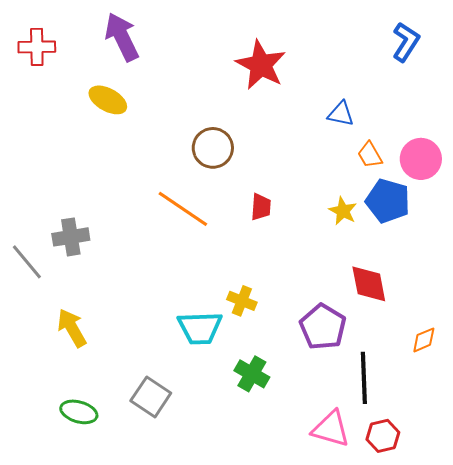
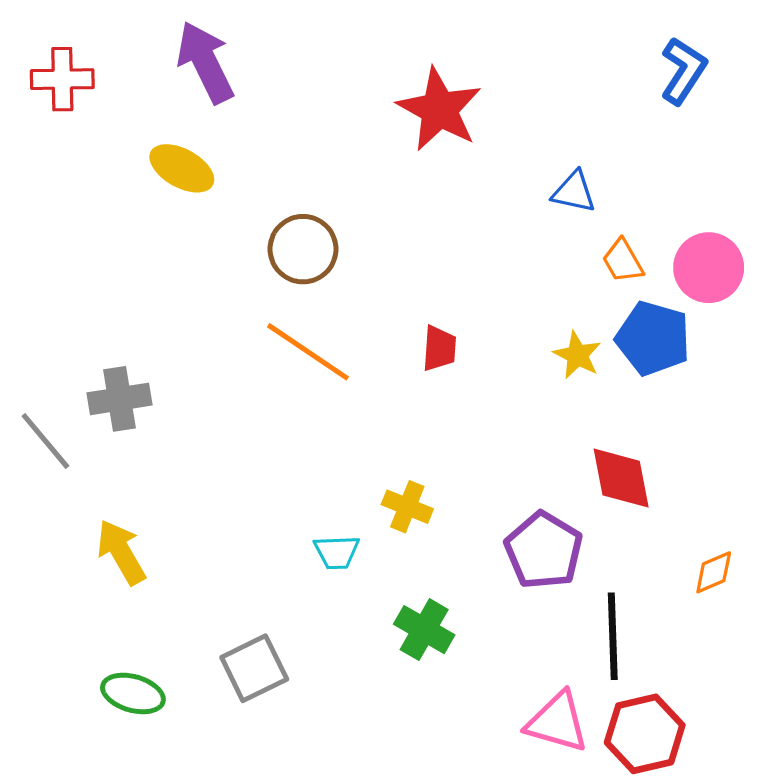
brown circle: (213, 148) -> (303, 249), moved
cyan trapezoid: (200, 328) -> (337, 552), size x0.6
gray square: (151, 397) -> (254, 668), turned 30
red hexagon: (383, 436) -> (645, 734), size x1.4

